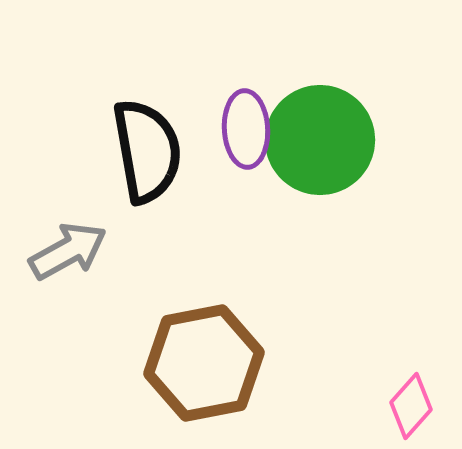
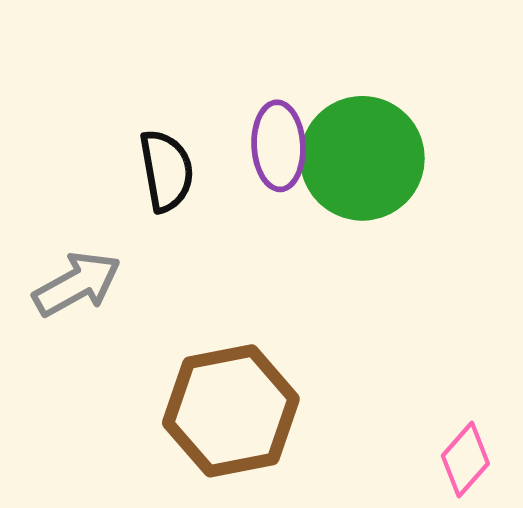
black semicircle: (147, 151) -> (166, 171), size x0.7

